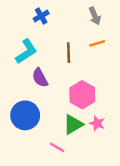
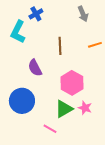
orange line: (97, 43) -> (95, 45), moved
cyan L-shape: (26, 51) -> (18, 32), moved, turned 150

